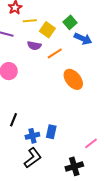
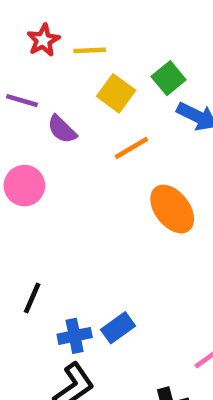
yellow line: (30, 21) -> (90, 50), moved
purple semicircle: (34, 46) -> (62, 129), moved, turned 32
blue rectangle: (51, 132) -> (118, 328), turned 40

